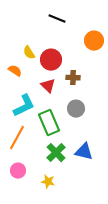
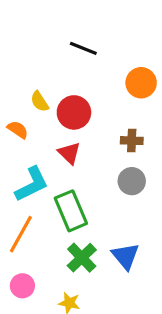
brown cross: (73, 78) -> (132, 141), moved
gray circle: (76, 109) -> (132, 181), moved
blue triangle: (84, 152) -> (125, 256), turned 36

